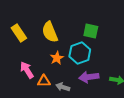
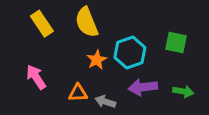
green square: (91, 31) -> (176, 42), moved
pink arrow: (27, 70) -> (36, 77), moved

